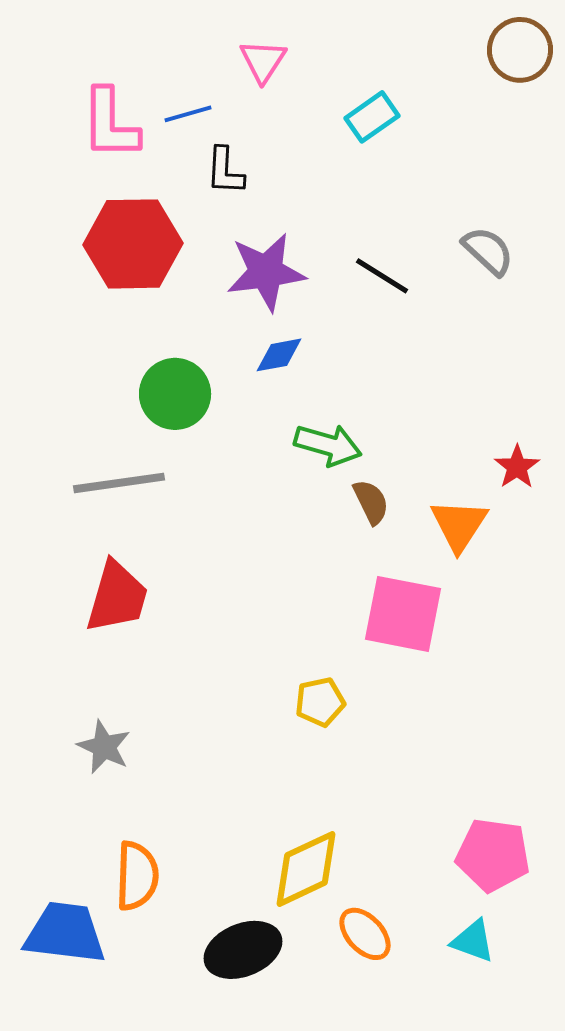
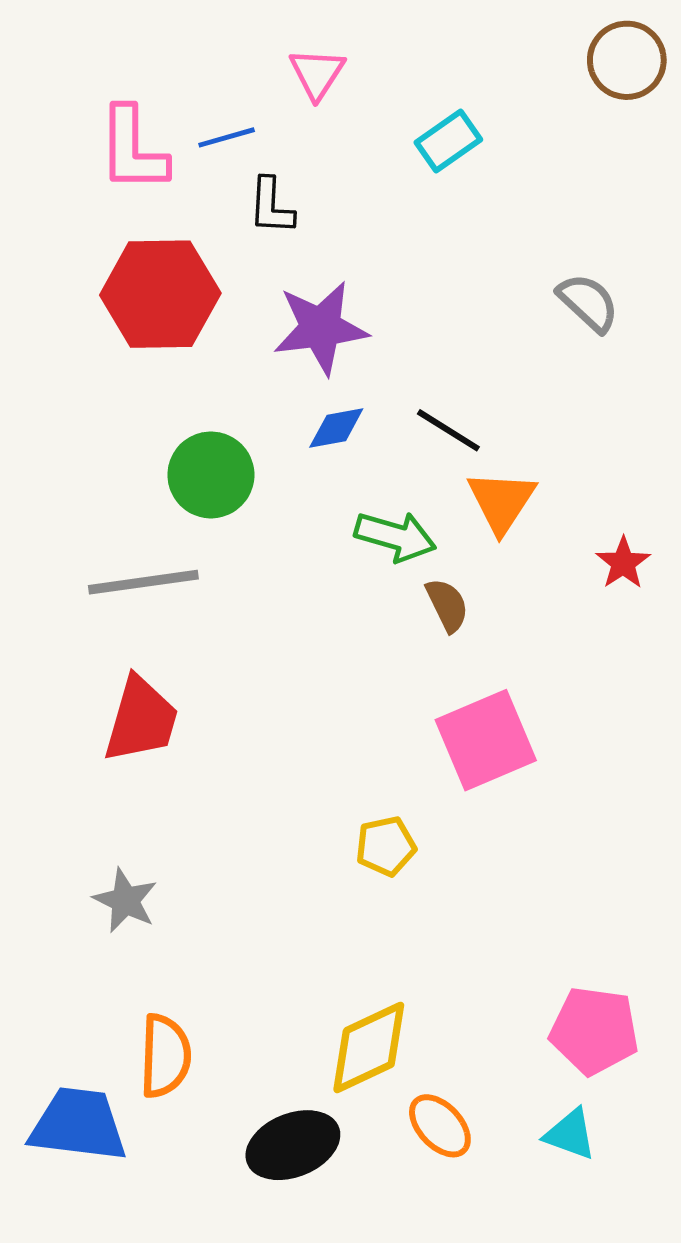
black line: (382, 276) -> (448, 430), moved
orange triangle: (459, 525) -> (501, 501), moved
pink square: (403, 614) -> (486, 740), turned -34

